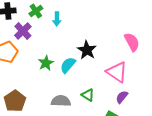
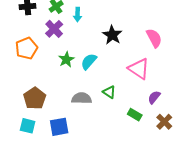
purple cross: (23, 31) -> (54, 29), moved
black star: (87, 50) -> (112, 35), moved
purple semicircle: (122, 97) -> (154, 97), moved

